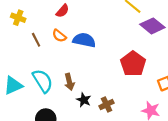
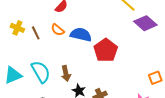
yellow cross: (18, 18) -> (17, 28), moved
red pentagon: (133, 64) -> (106, 50), moved

